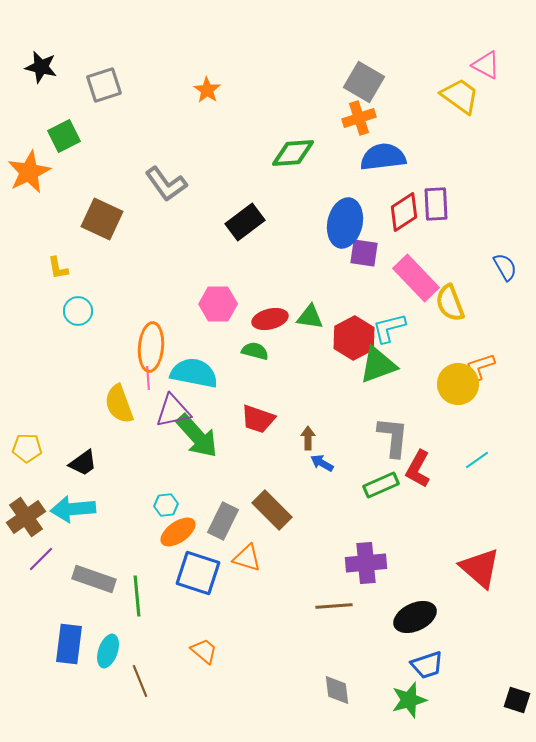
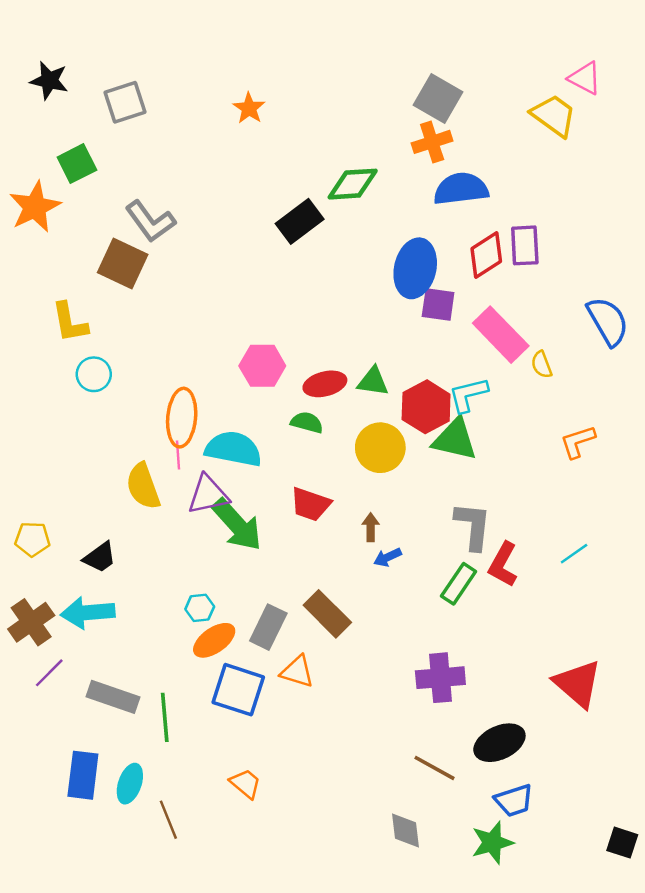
gray L-shape: (166, 184) -> (150, 221), moved
black rectangle: (245, 222) -> (300, 221), moved
blue semicircle: (505, 267) -> (608, 321), size x1.5
yellow L-shape: (58, 268) -> (70, 322), size x1.5
yellow semicircle: (450, 303) -> (542, 365), size x0.6
green triangle: (378, 365) -> (455, 439), turned 33
yellow circle: (458, 384) -> (380, 448), moved
blue arrow: (322, 463) -> (388, 557), turned -55
green rectangle: (381, 485) -> (459, 584), turned -32
brown line: (334, 606) -> (434, 768), moved, turned 33

